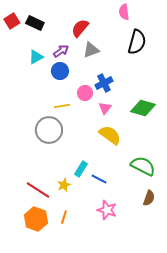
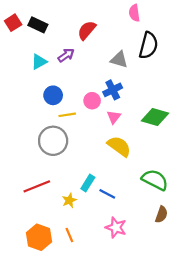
gray triangle: (91, 50) -> (119, 60), moved, turned 36
blue circle: (60, 71) -> (53, 95), moved
red line: (38, 190) -> (37, 186), moved, turned -55
orange line: (64, 217) -> (69, 235), turned -40

